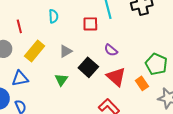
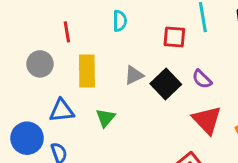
yellow rectangle: (35, 51) -> (87, 71), turned -45
black square: (88, 67) -> (166, 84), moved
green triangle: (61, 80) -> (105, 118), moved

